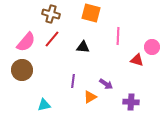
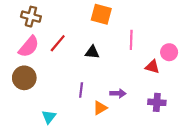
brown cross: (51, 14) -> (31, 17), moved
purple arrow: (106, 84) -> (118, 93), turned -32
purple cross: (131, 102) -> (157, 102), moved
cyan triangle: (44, 105) -> (49, 117), turned -40

